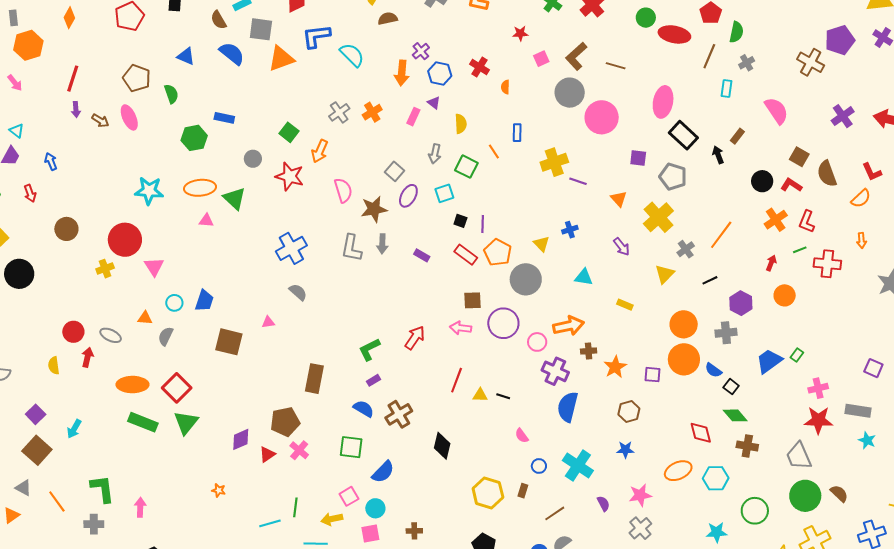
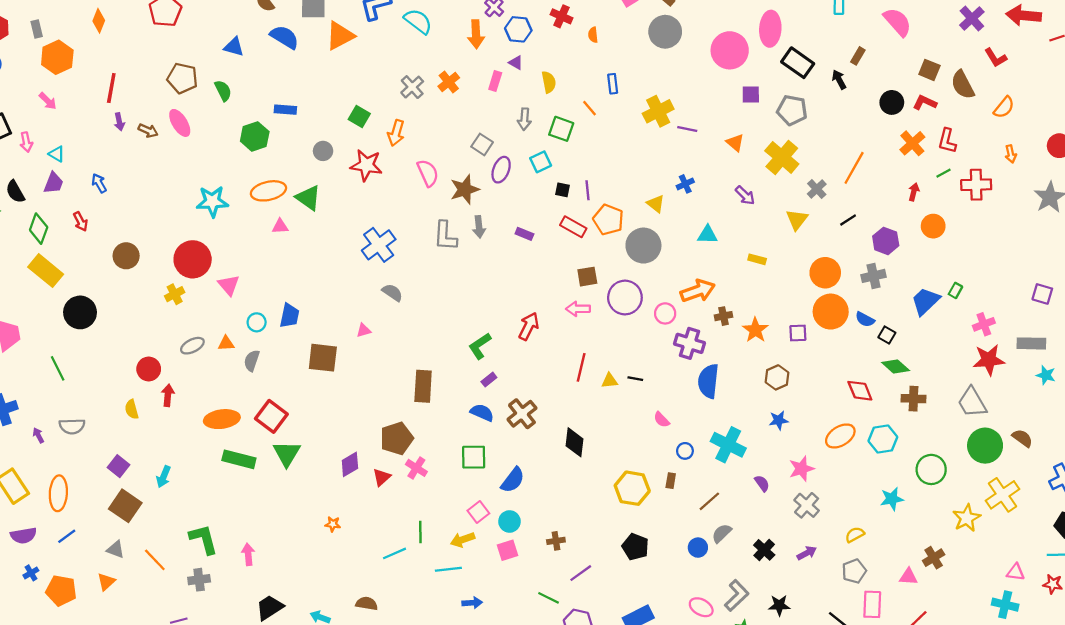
pink circle: (602, 117) -> (730, 50), moved
red L-shape: (872, 172) -> (996, 58), moved
gray ellipse: (111, 335) -> (192, 346), moved, turned -45

